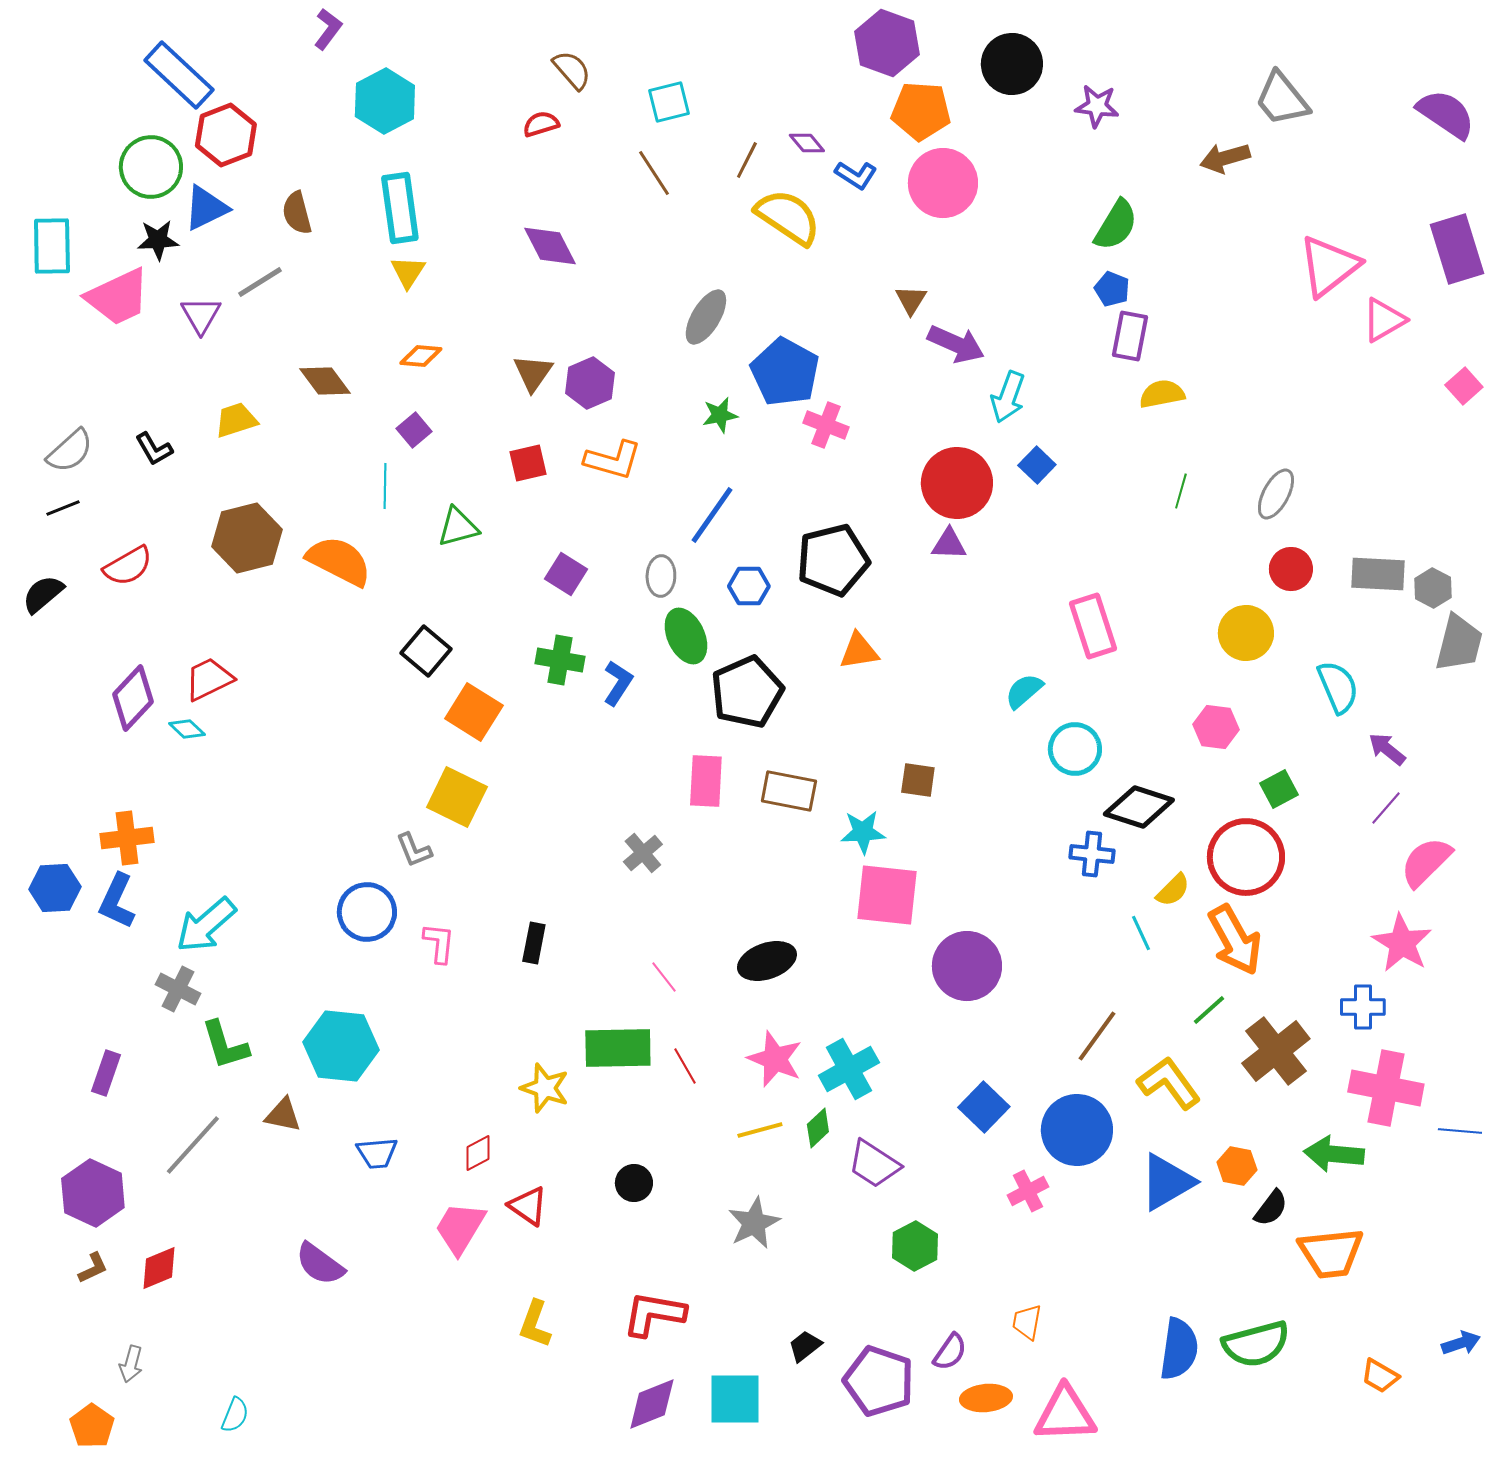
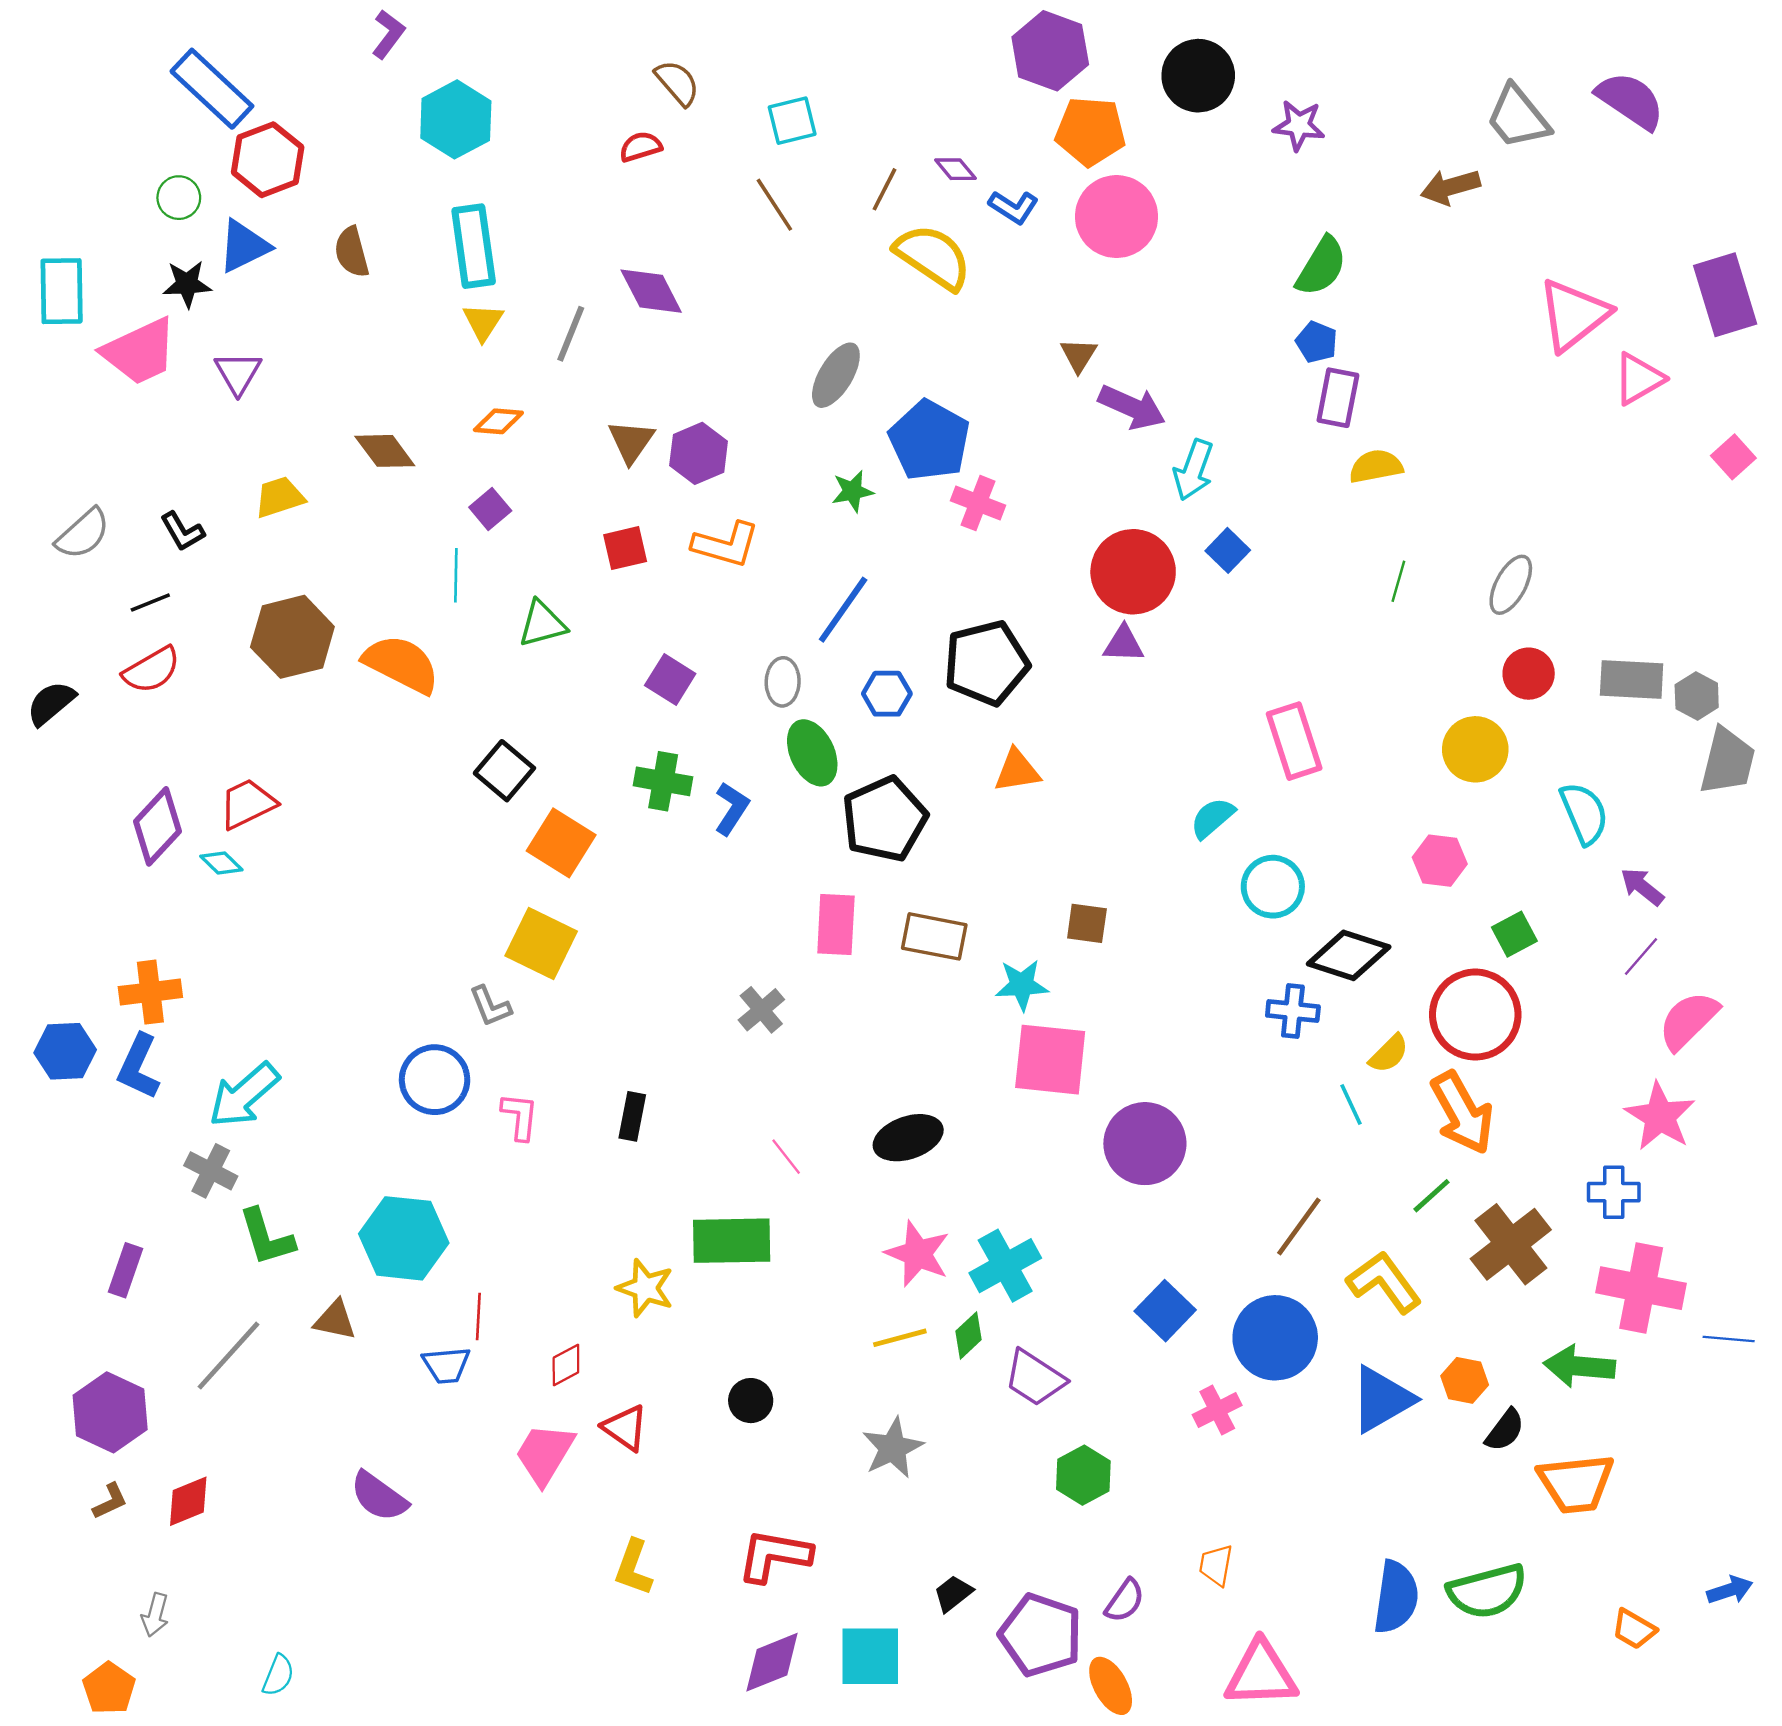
purple semicircle: (1446, 114) -> (1630, 101), moved
green circle: (151, 167) -> (179, 198), size x0.6
gray line: (260, 282) -> (571, 334), moved, turned -36
black line: (63, 508) -> (150, 603), moved
red line: (685, 1066) -> (478, 1316), moved, turned 33
orange ellipse: (986, 1398) -> (1111, 1686), moved, turned 66

